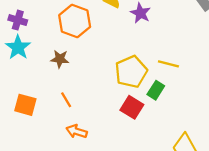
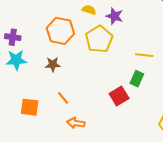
cyan star: (18, 47) -> (16, 60), turned -30
yellow pentagon: (131, 72) -> (99, 39), moved
red square: (132, 107) -> (119, 96), turned 36

